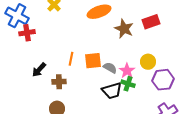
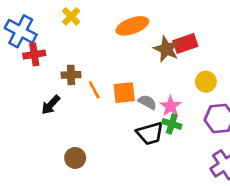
red rectangle: (151, 22) -> (185, 44), moved
orange line: (71, 59) -> (94, 90), turned -40
yellow circle: (148, 62) -> (206, 82), moved
brown cross: (59, 82) -> (71, 75), moved

